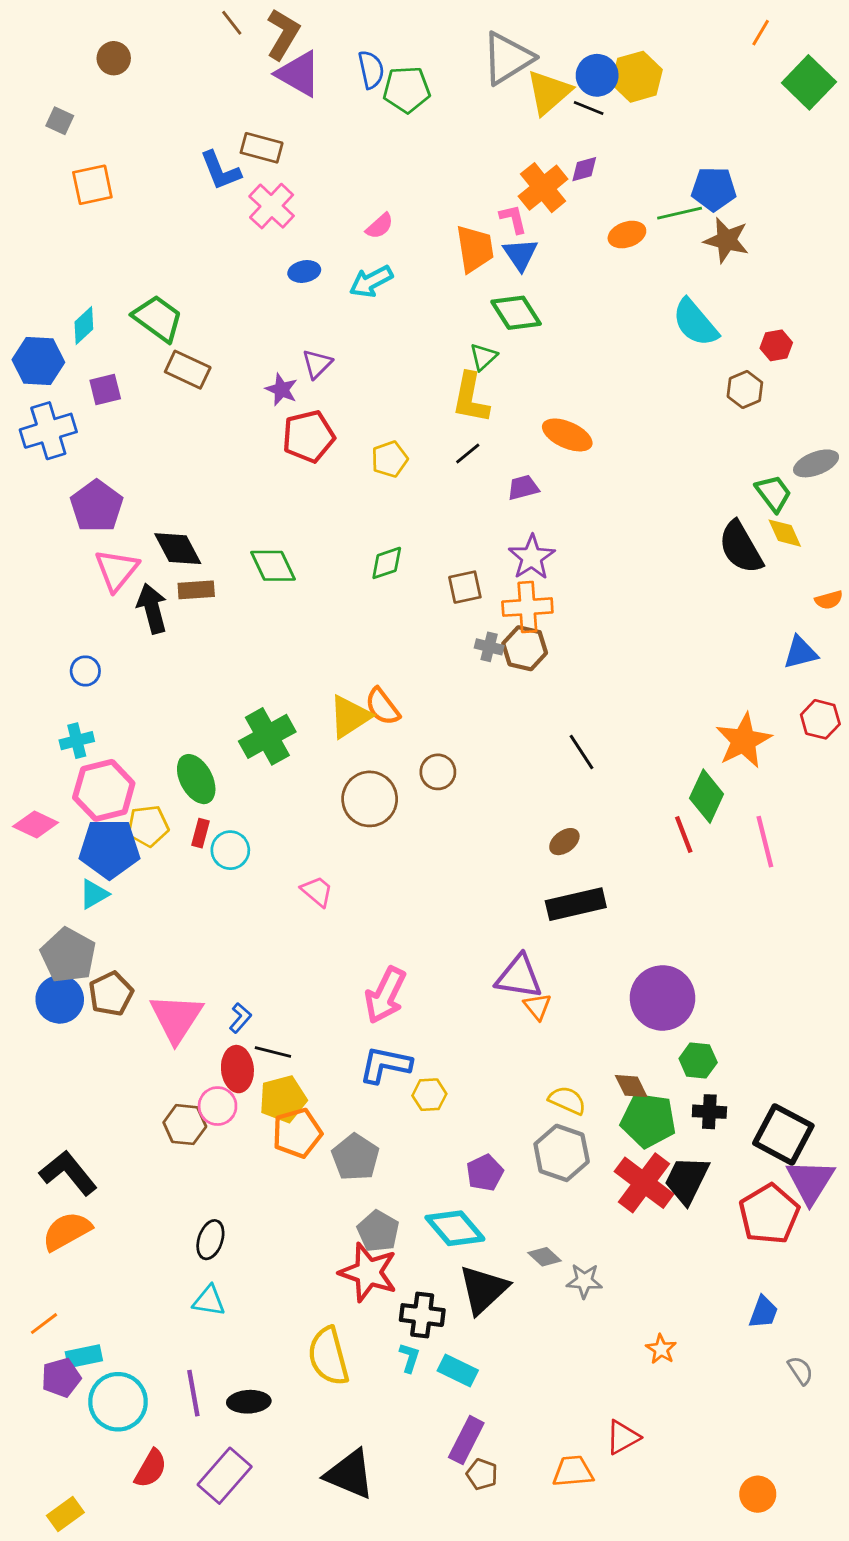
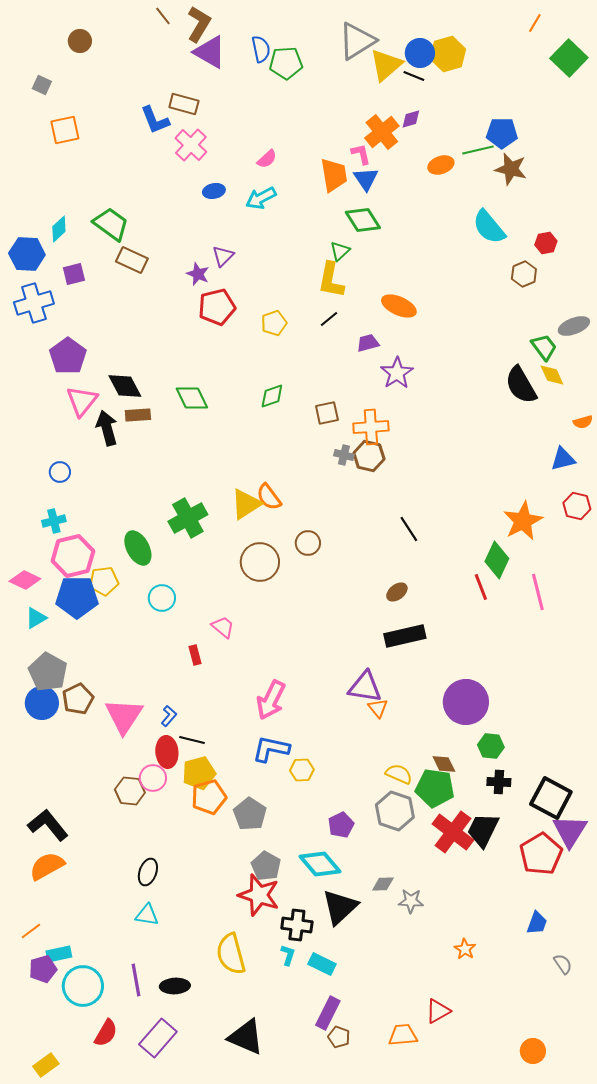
purple star: (532, 557) -> (397, 373), moved
red rectangle: (200, 833) -> (195, 655), moved, turned -30
cyan triangle: (94, 894) -> (36, 618), moved
green pentagon: (648, 1120) -> (435, 788), moved
gray diamond: (545, 1257) -> (383, 884), turned -45

